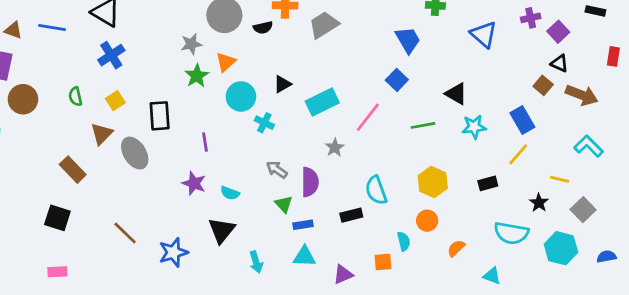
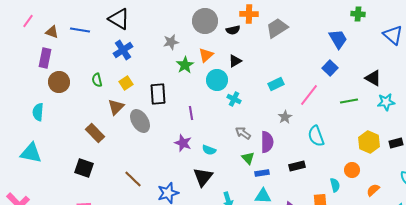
gray star: (191, 44) -> (171, 42), moved
black triangle: (282, 84) -> (235, 61), moved
cyan rectangle: (322, 102) -> (276, 84), size x0.7
yellow hexagon: (433, 182) -> (369, 142), moved
cyan semicircle: (376, 190) -> (316, 136), moved

